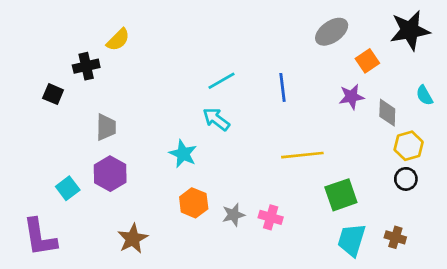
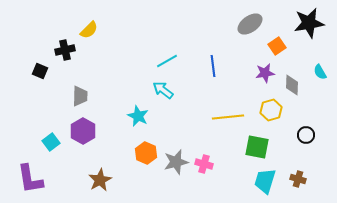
yellow hexagon: (409, 146) -> (271, 110), moved
green square: (341, 195) -> (257, 147), turned 30
gray star: (233, 215) -> (176, 162), size x1.4

